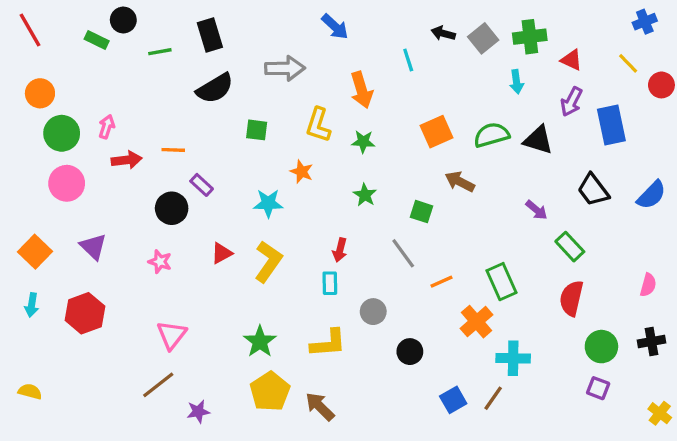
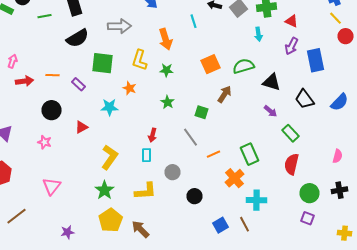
yellow line: (628, 63) -> (336, 18), moved
green square: (257, 130) -> (102, 63), size x1.6
black triangle: (538, 140) -> (272, 82), moved
brown arrow: (460, 182) -> (224, 94), turned 96
purple rectangle: (202, 185) -> (78, 84), moved
red triangle: (222, 253) -> (82, 127), moved
yellow L-shape: (268, 262) -> (110, 157), moved
brown line: (158, 385) -> (16, 216), moved
brown line: (493, 398) -> (244, 224), turned -63
yellow cross: (660, 413) -> (344, 233), turned -32

